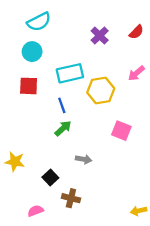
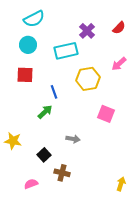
cyan rectangle: (70, 73) -> (66, 51), moved
green arrow: (63, 128) -> (45, 112), moved
yellow arrow: (139, 211) -> (121, 184), turned 120

